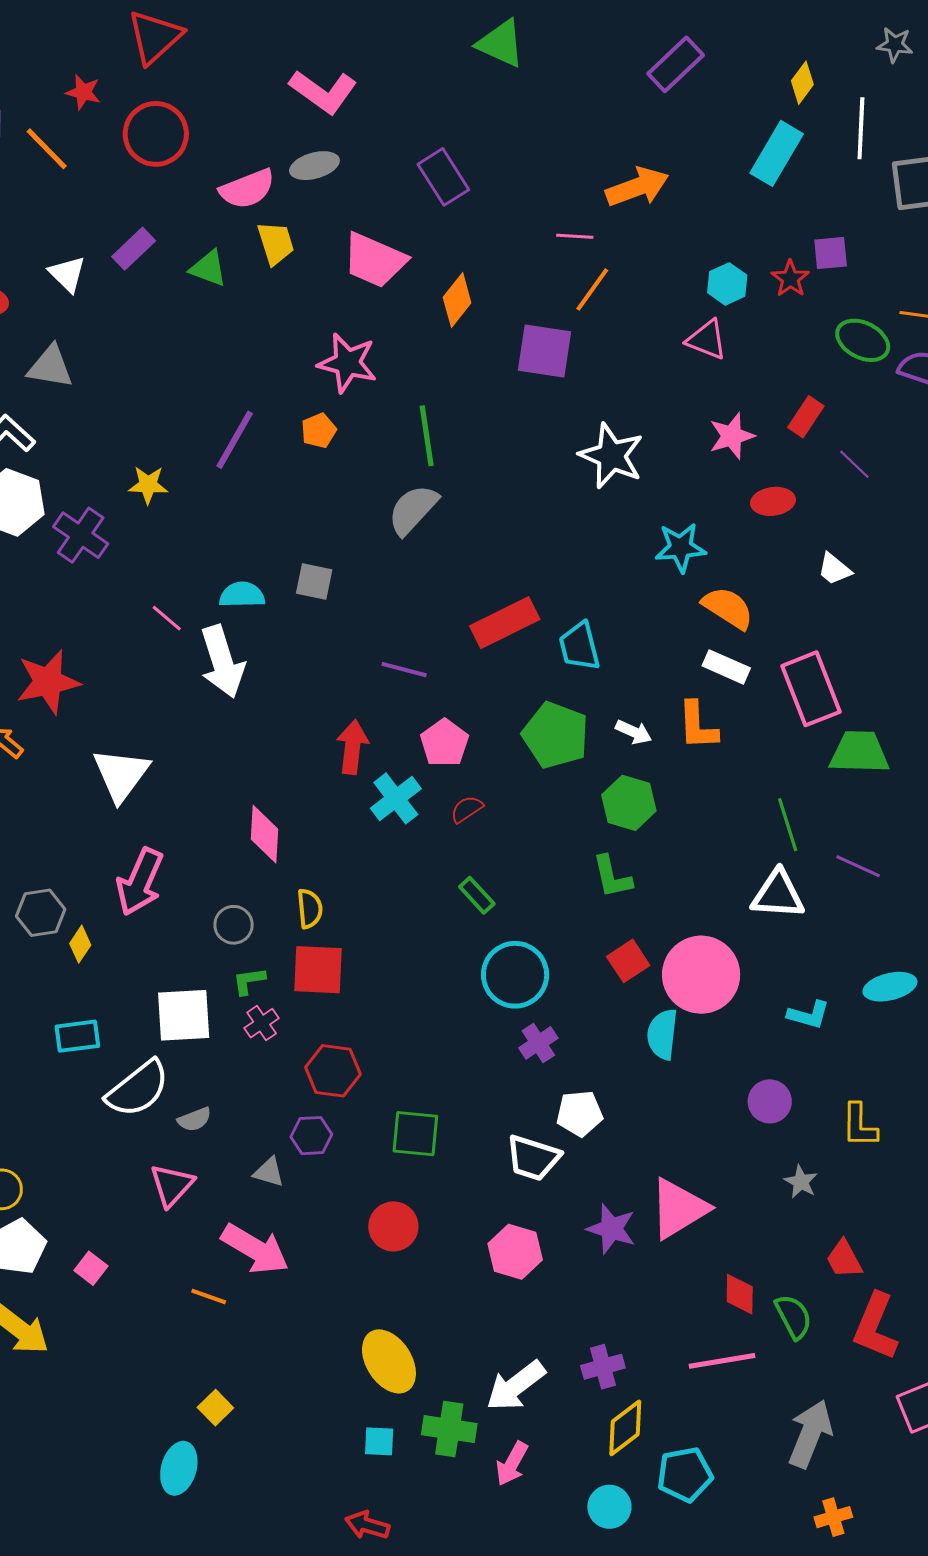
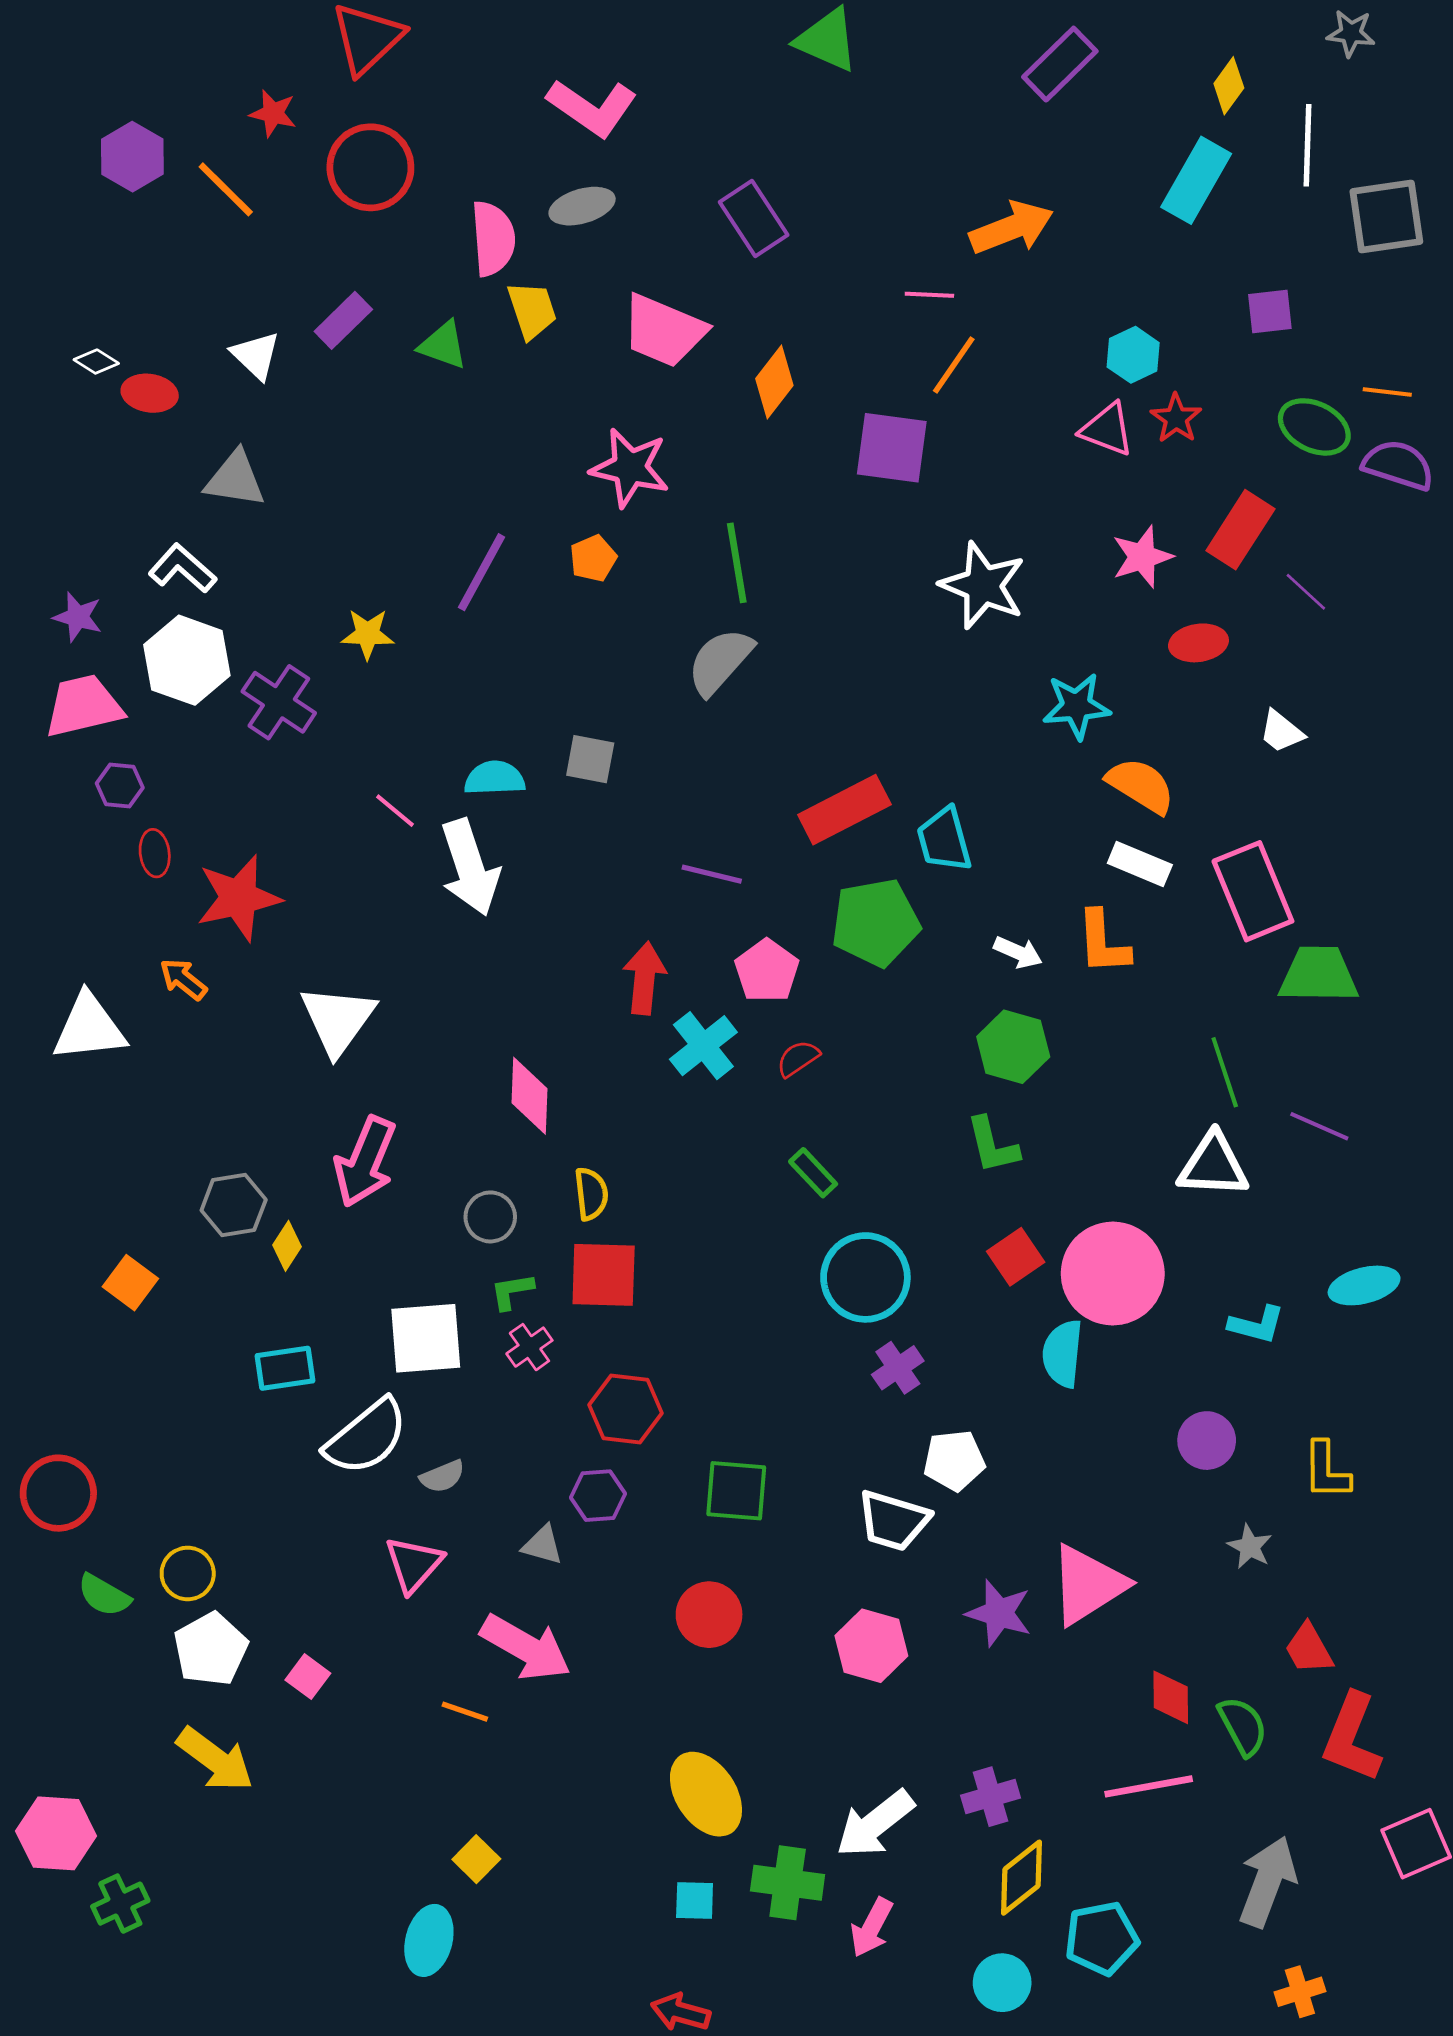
pink semicircle: (247, 189) -> (493, 238), turned -72
red star: (790, 279) -> (1176, 418), moved
red rectangle: (806, 417) -> (1240, 530), size x1.4
green pentagon: (556, 735) -> (876, 922), moved, turned -30

